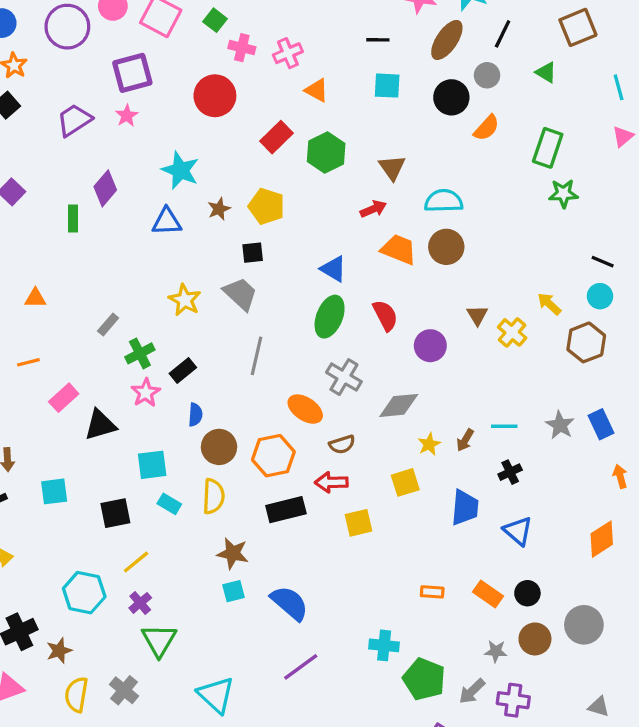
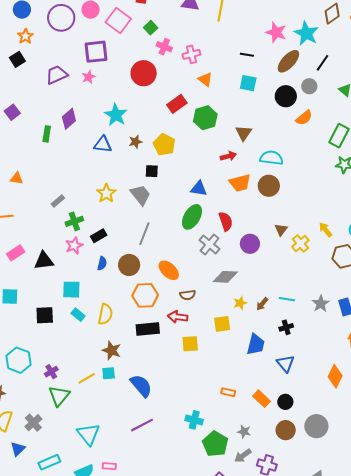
orange trapezoid: (399, 249) -> (240, 183), turned 135
blue triangle: (333, 269) -> (199, 189), turned -30
gray cross: (344, 377) -> (210, 244), moved
pink rectangle: (64, 398) -> (16, 253), moved
brown circle: (219, 447) -> (129, 265), moved
orange diamond: (602, 539) -> (335, 376), turned -40
yellow line: (136, 562) -> (87, 378), moved
gray star: (496, 651) -> (244, 432), moved

